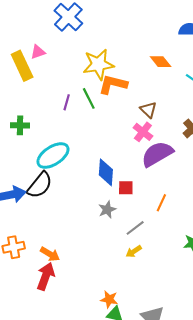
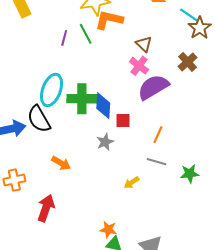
green cross: (20, 125) -> (82, 99), moved, size x1.6
cyan ellipse: (53, 156) -> (52, 90), turned -36
black semicircle: (40, 185) -> (39, 119), turned 112
gray line: (135, 228) -> (157, 162), moved, turned 54
orange arrow: (50, 254) -> (61, 163), moved

